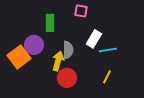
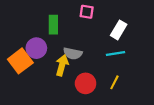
white rectangle: (94, 39) -> (119, 30), moved
gray semicircle: (68, 50) -> (73, 53), turned 102
red circle: (67, 78) -> (86, 83), moved

